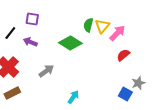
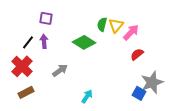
black line: (10, 33) -> (28, 42), moved
purple arrow: (30, 42) -> (44, 41), turned 64
gray star: (138, 83) -> (152, 82), size x1.6

